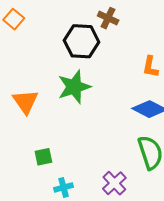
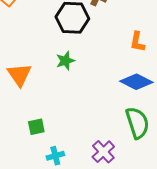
green star: (74, 87) -> (65, 61), size x0.6

